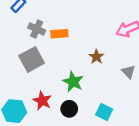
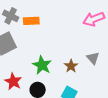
brown star: (96, 57) -> (71, 66), moved

